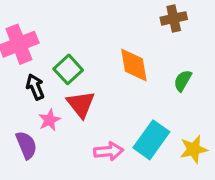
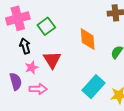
green square: (68, 69) -> (46, 26), moved
pink arrow: (109, 151) -> (38, 89), moved

